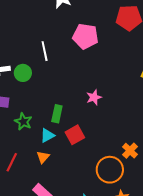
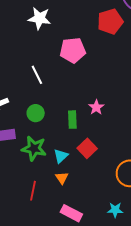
green circle: (23, 73) -> (36, 113), moved
green rectangle: (57, 114) -> (72, 120), moved
green star: (23, 122) -> (34, 148), size x1.4

